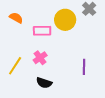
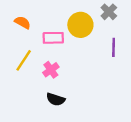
yellow line: (15, 66) -> (24, 60), moved
purple line: (84, 67) -> (114, 47), moved

